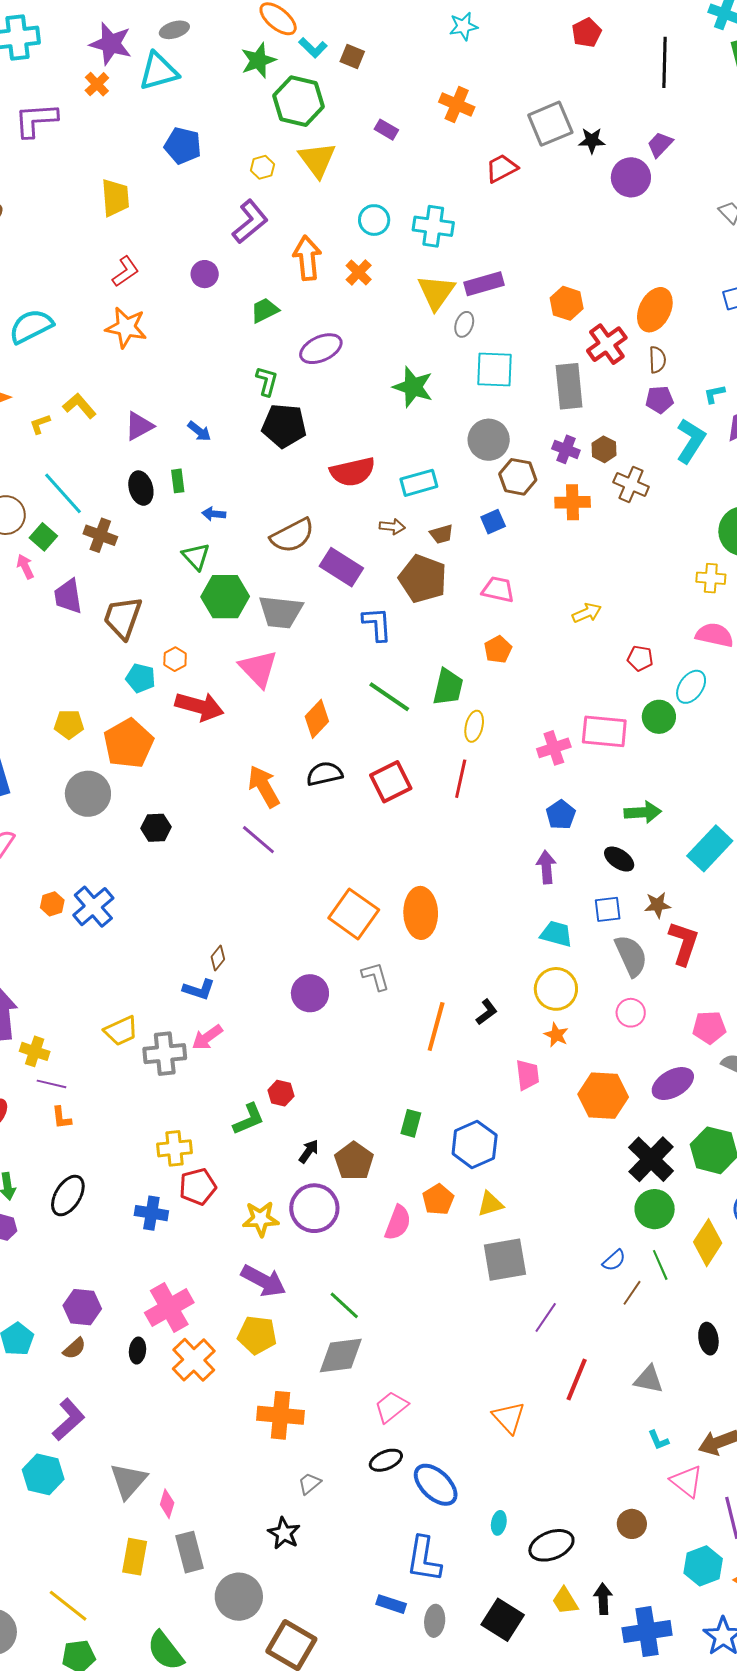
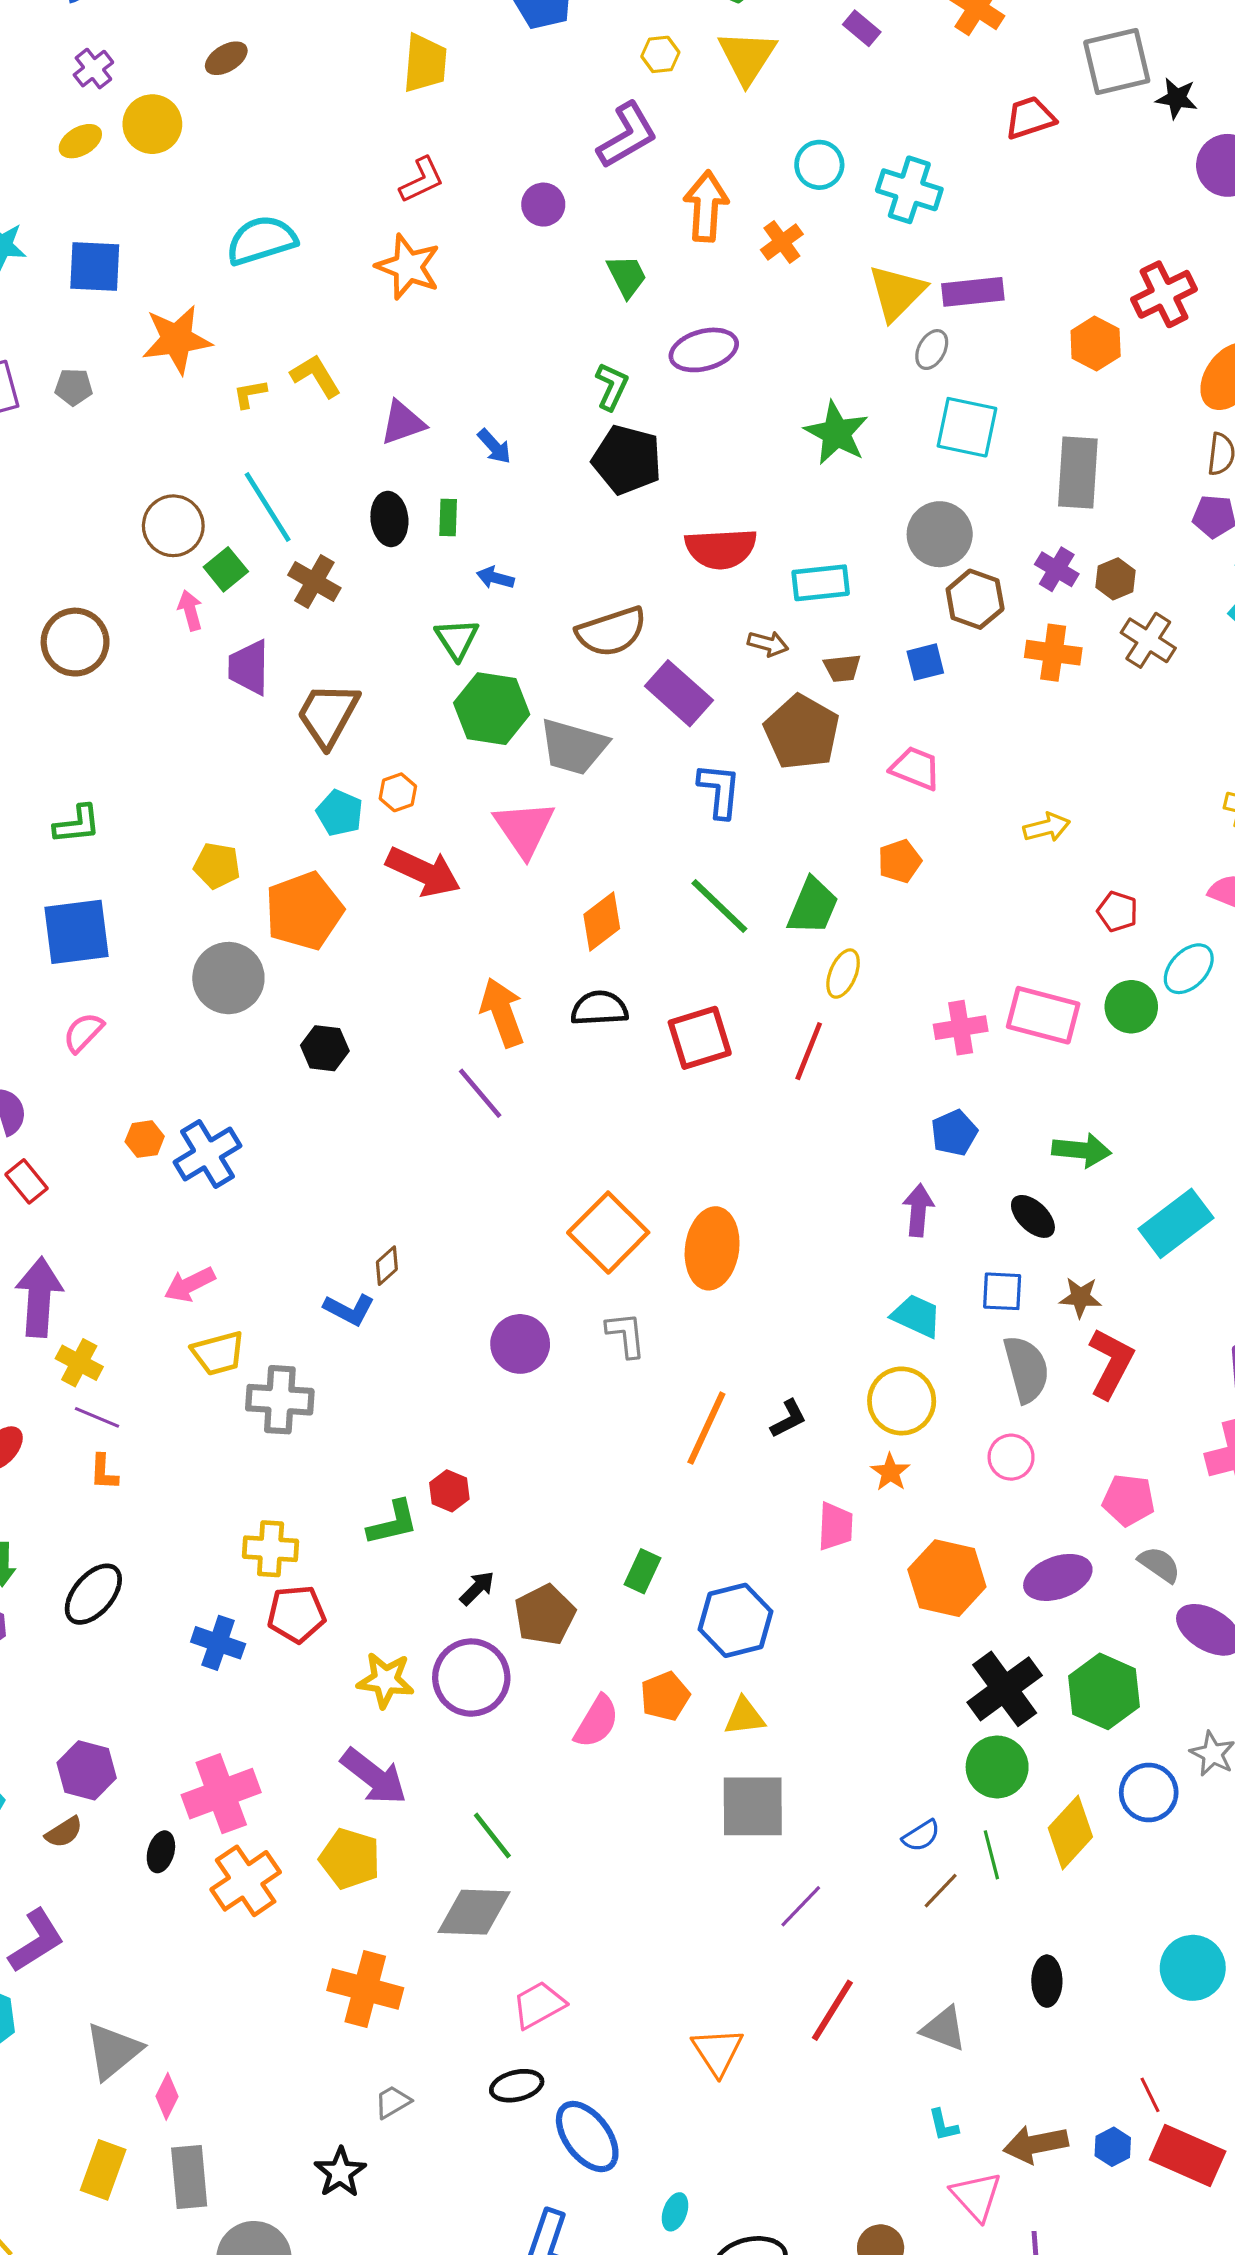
green trapezoid: (265, 310) -> (627, 276), turned 80
red cross: (607, 344) -> (1164, 294), moved
pink arrow: (207, 1037) -> (190, 1284), moved

